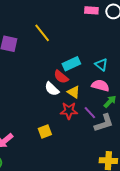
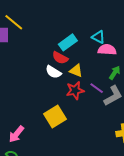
yellow line: (42, 33) -> (14, 22), moved
pink semicircle: (100, 86) -> (107, 50), moved
yellow square: (45, 132) -> (55, 116), size x1.5

